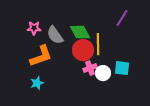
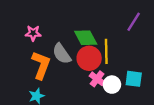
gray semicircle: (55, 35) -> (62, 54), moved
orange L-shape: (41, 56) -> (41, 65), turned -50
pink cross: (90, 68) -> (97, 79), turned -32

